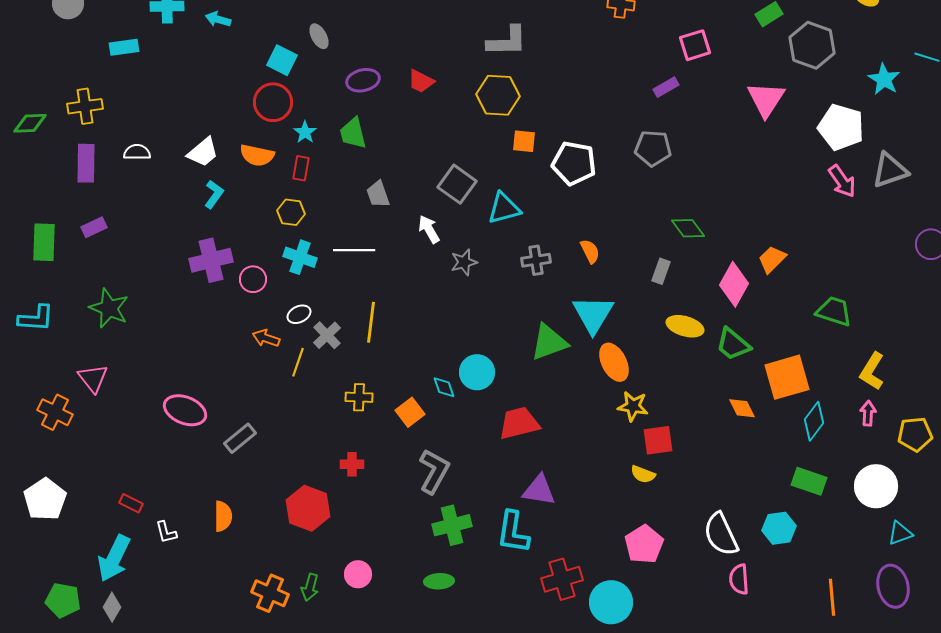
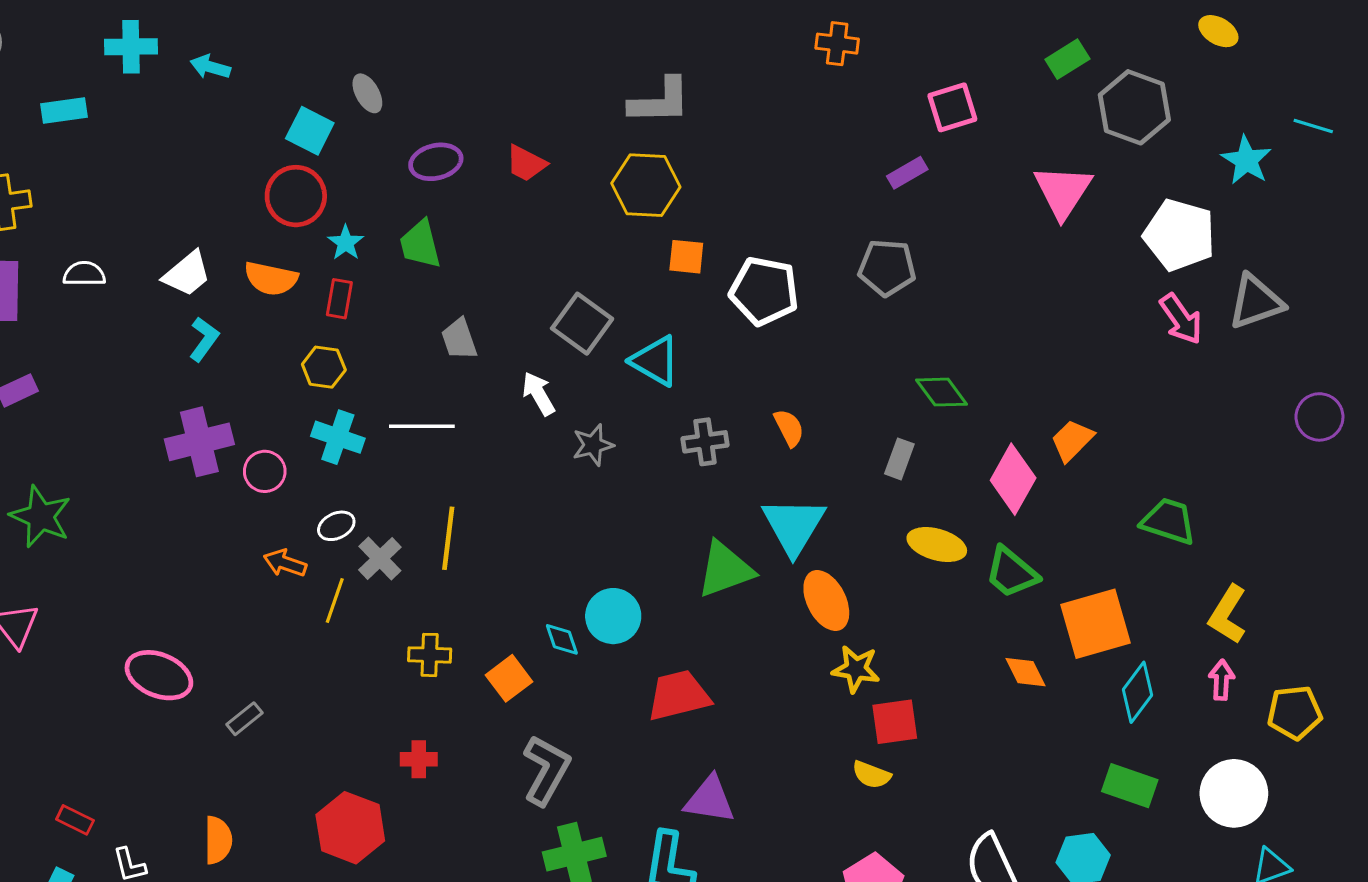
cyan triangle: (504, 208) -> (655, 361), turned 45
gray rectangle: (240, 438) -> (244, 719), size x0.7

